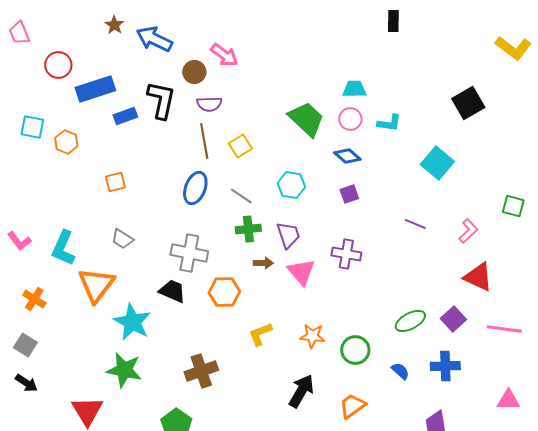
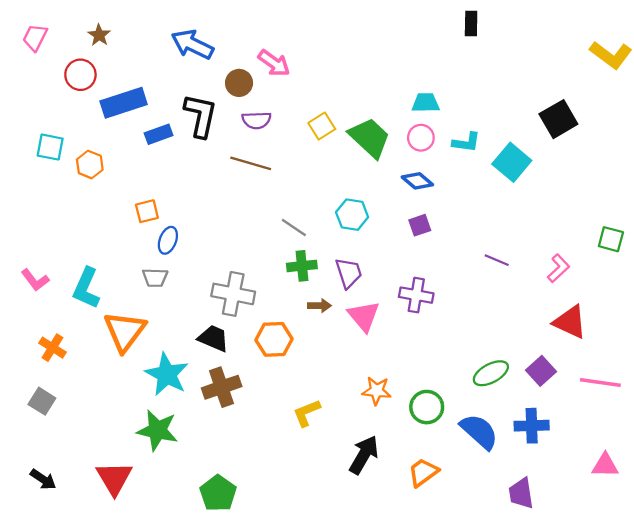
brown star: (114, 25) -> (99, 35), moved
pink trapezoid: (19, 33) -> (35, 37), turned 50
brown line: (204, 141) -> (251, 163), turned -64
yellow square: (240, 146) -> (322, 126), moved
cyan square: (437, 163) -> (512, 162), moved
blue ellipse: (195, 188) -> (168, 240), moved, size x0.7
gray trapezoid: (122, 239) -> (155, 278), turned -30
yellow L-shape: (260, 334) -> (307, 413), moved
brown cross: (201, 371) -> (222, 387), moved
blue semicircle: (400, 371) -> (479, 432), size x1.8
black arrow: (26, 383) -> (43, 479), moved

